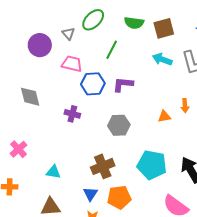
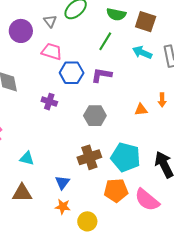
brown square: (164, 28) -> (146, 22), turned 30
green line: (112, 50) -> (105, 41), moved
brown cross: (103, 166) -> (89, 157), moved
orange pentagon: (119, 197) -> (116, 190), moved

